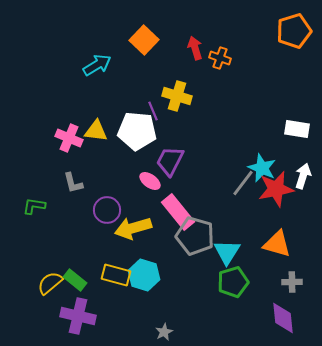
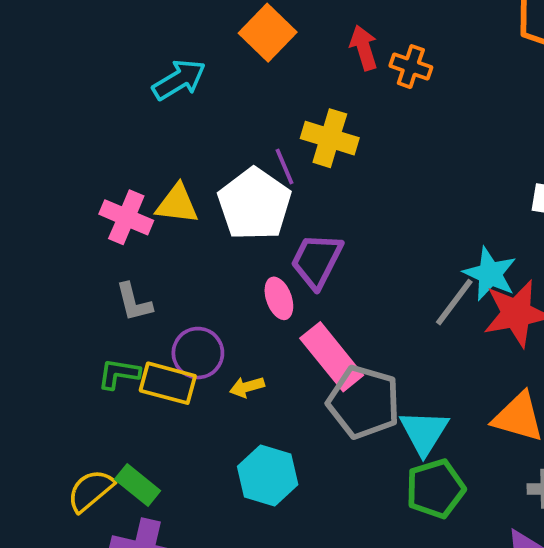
white pentagon: (137, 131) -> (254, 204), turned 30
pink ellipse: (150, 181) -> (279, 298), turned 35
green L-shape: (34, 206) -> (119, 374), moved
yellow arrow: (133, 228) -> (247, 387), size x0.5
yellow rectangle: (116, 275) -> (168, 383), moved

